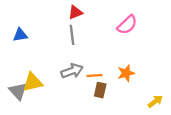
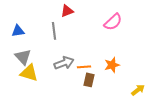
gray line: (72, 35) -> (54, 31), moved
yellow triangle: (33, 82) -> (29, 73), turned 30
gray triangle: (18, 91) -> (23, 57), moved

